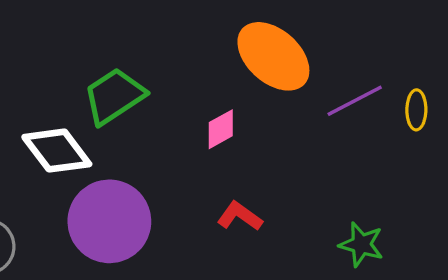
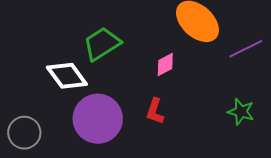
red L-shape: (240, 216) -> (155, 111), moved, turned -108
green star: (361, 244) -> (241, 112), moved

